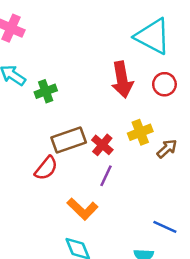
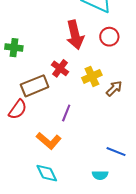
green cross: (46, 91) -> (14, 48), turned 30
red cross: (102, 145) -> (60, 68), moved

